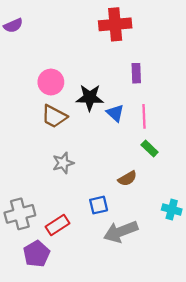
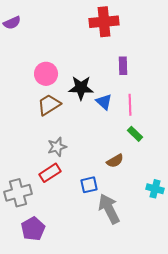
brown trapezoid: (54, 116) -> (49, 105), turned 120
red rectangle: (58, 225) -> (50, 173), moved
gray arrow: (121, 232) -> (109, 209), turned 84

